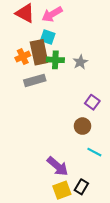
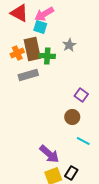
cyan square: (48, 37) -> (40, 27), moved
gray star: (80, 62) -> (69, 45), moved

